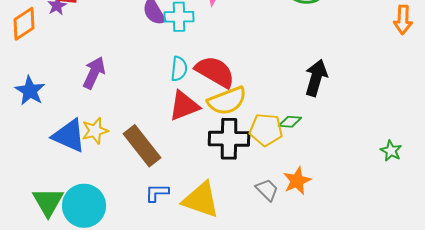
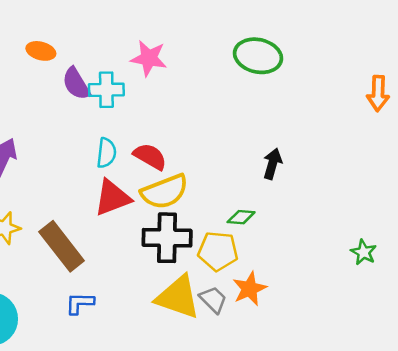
red semicircle: (215, 72) -> (150, 156), size x0.7
black arrow: (316, 78) -> (273, 164), size x0.7
yellow pentagon: (266, 130) -> (218, 251), moved
yellow triangle: (201, 200) -> (178, 297), moved

